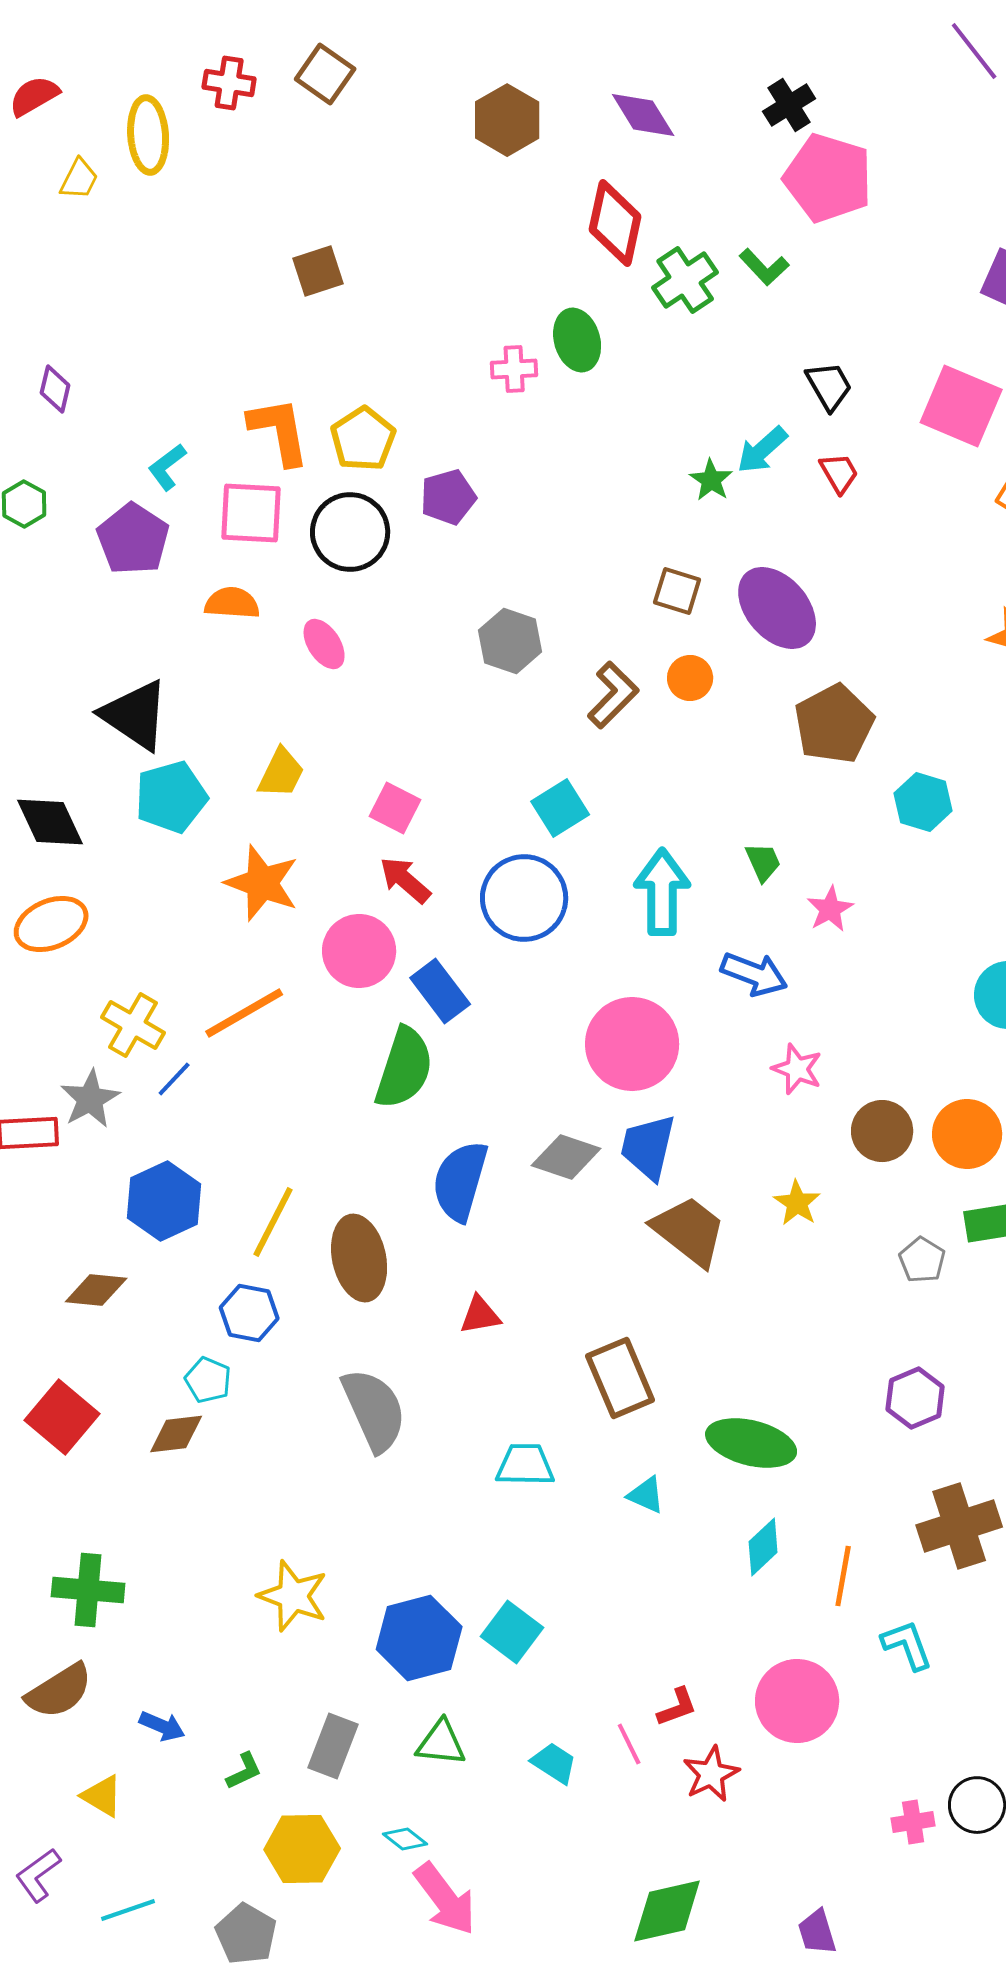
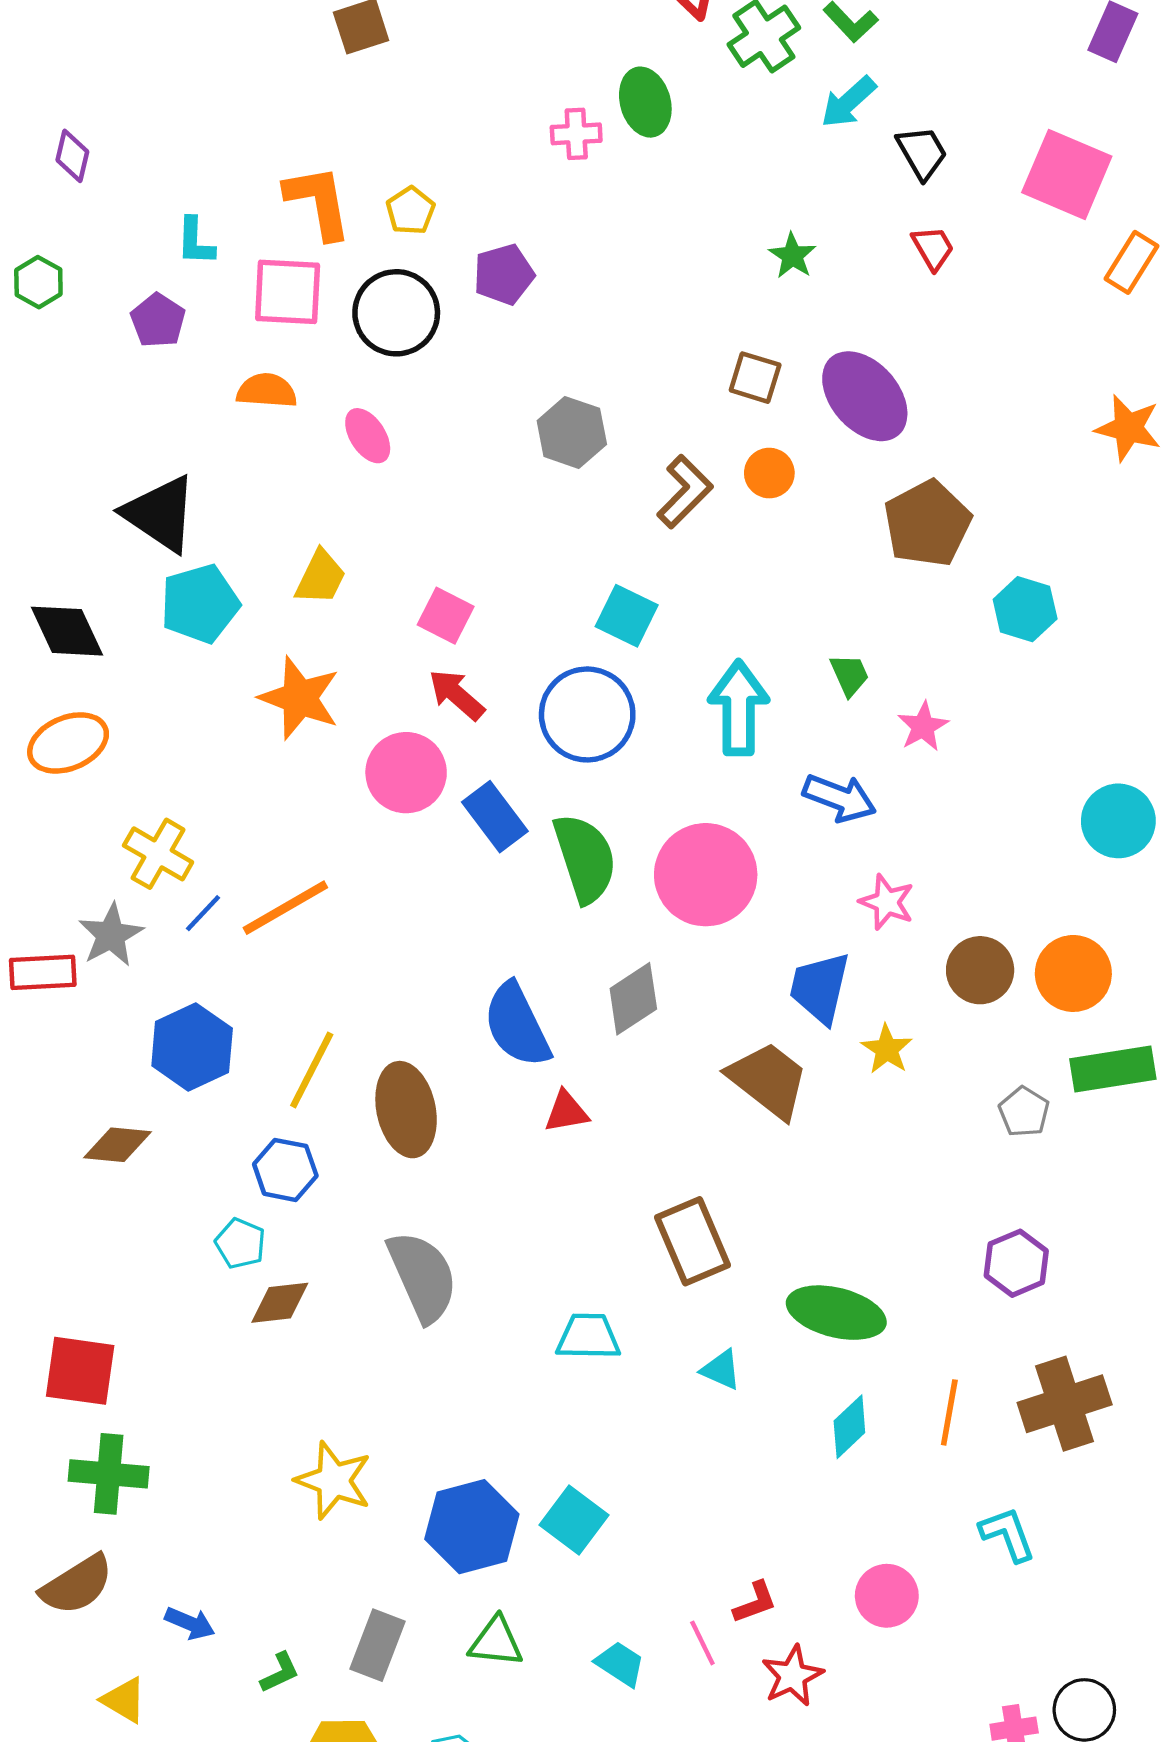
yellow pentagon: (363, 439) -> (410, 211), size x0.7
cyan arrow: (762, 450) -> (848, 102), moved
cyan L-shape: (167, 467) -> (195, 241), turned -51
purple pentagon: (133, 539) -> (158, 320), size x0.7
cyan square: (560, 808) -> (627, 616), turned -32
orange line: (244, 1013) -> (285, 908), moved
green semicircle: (404, 1068) -> (585, 858), moved, turned -36
blue trapezoid: (648, 1147) -> (820, 988), moved
gray diamond: (566, 1157) -> (633, 999), turned -52
blue semicircle: (460, 1181) -> (517, 1025), turned -42
red triangle: (480, 1315) -> (566, 1112), moved
red square: (62, 1417) -> (80, 1371), moved, turned -32
brown diamond: (176, 1434) -> (280, 1303), moved
orange line: (843, 1576) -> (949, 1412), moved
pink circle: (797, 1701) -> (887, 1596), size x0.7

